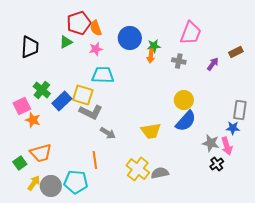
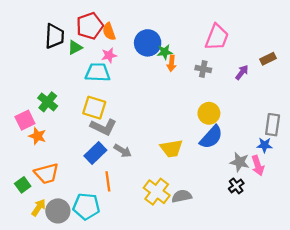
green star: (154, 46) -> (165, 52), moved
black trapezoid: (30, 47) -> (55, 36), moved
cyan trapezoid: (103, 75) -> (98, 72), moved
blue rectangle: (62, 101) -> (95, 153), moved
black cross: (217, 164) -> (236, 186), moved

